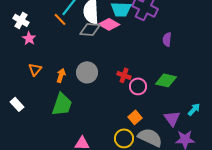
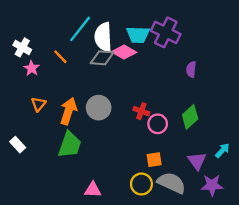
orange line: (60, 19) -> (60, 57), moved
orange arrow: (61, 75) -> (69, 111), size x1.6
green diamond: (166, 80) -> (190, 117), turned -55
orange square: (135, 117) -> (154, 160), turned 32

